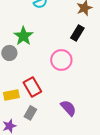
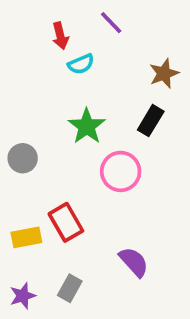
green star: (23, 36) -> (87, 126), moved
gray rectangle: (30, 113) -> (70, 288), moved

